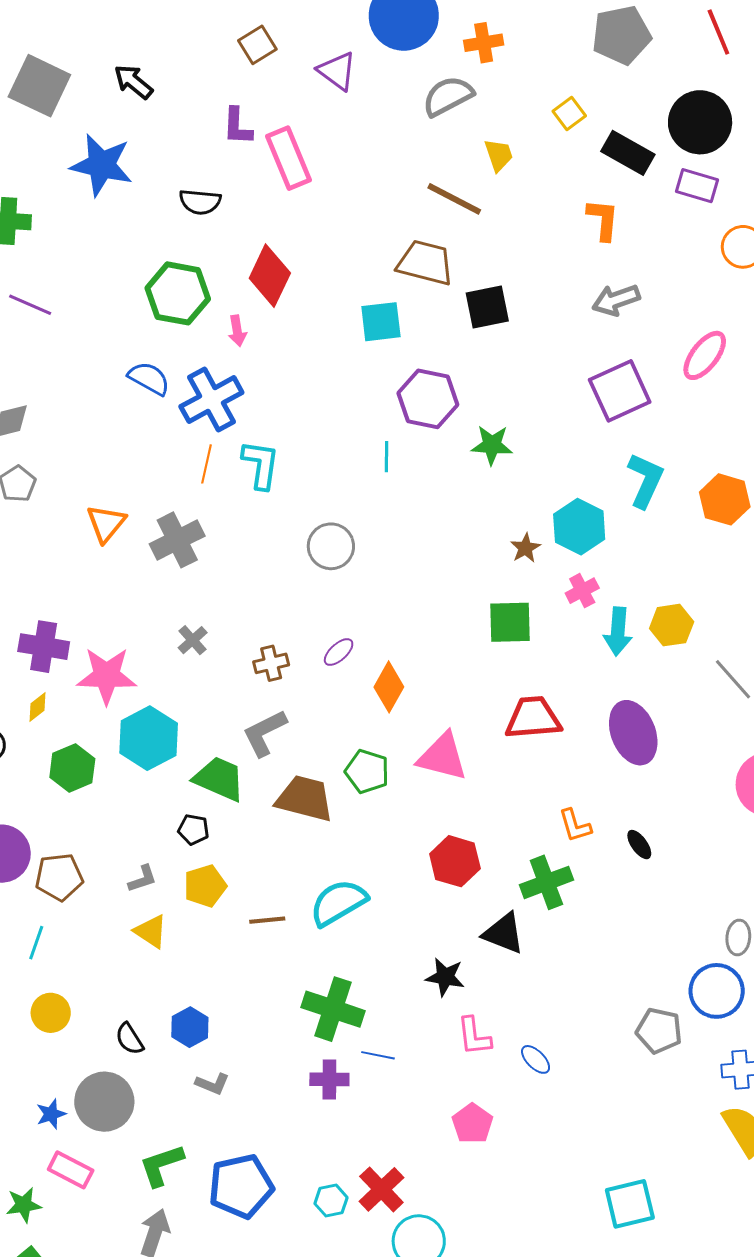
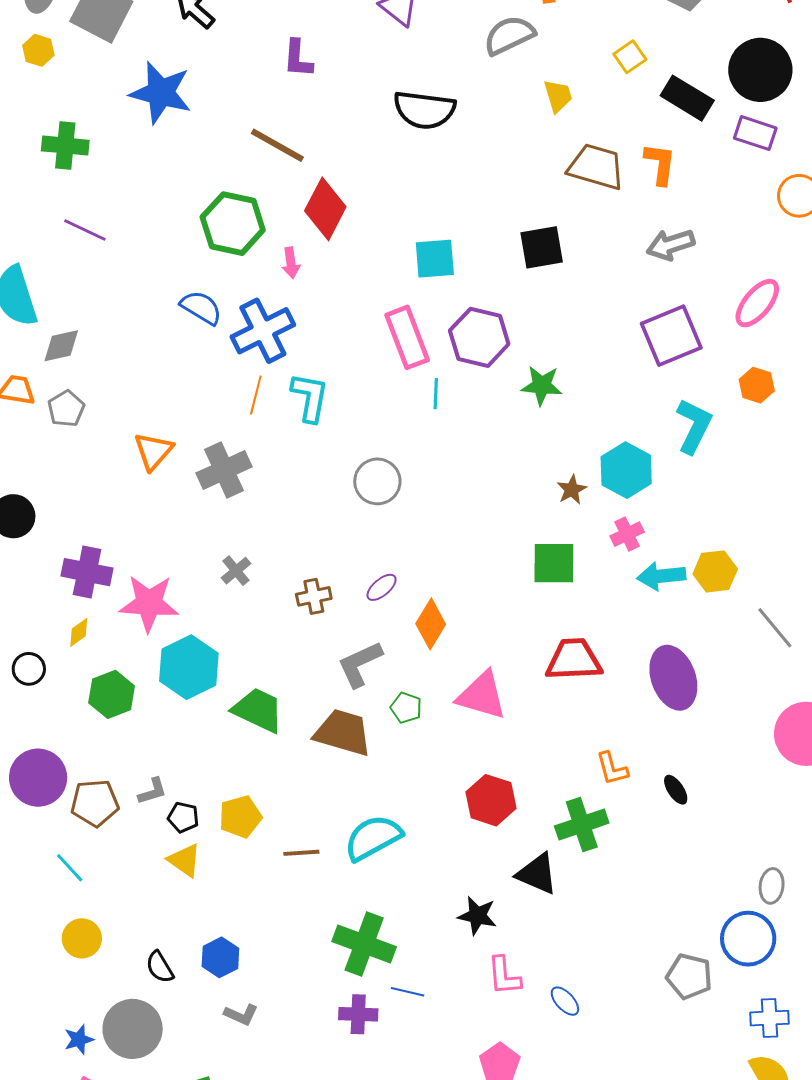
pink rectangle: (288, 158) -> (407, 337), moved
brown line: (454, 199) -> (277, 145), moved
black semicircle: (200, 202) -> (424, 110), moved, size x1.5
brown trapezoid: (425, 263) -> (596, 167), moved
orange hexagon: (725, 499) -> (757, 385), moved, size x0.7
cyan arrow: (618, 631) -> (661, 576), turned 78
gray L-shape: (265, 733) -> (360, 664), moved
green pentagon: (367, 771) -> (406, 708), size x0.7
black pentagon: (193, 829) -> (183, 817), moved
gray L-shape: (142, 879) -> (153, 791), moved
cyan line: (36, 943) -> (70, 868), turned -64

